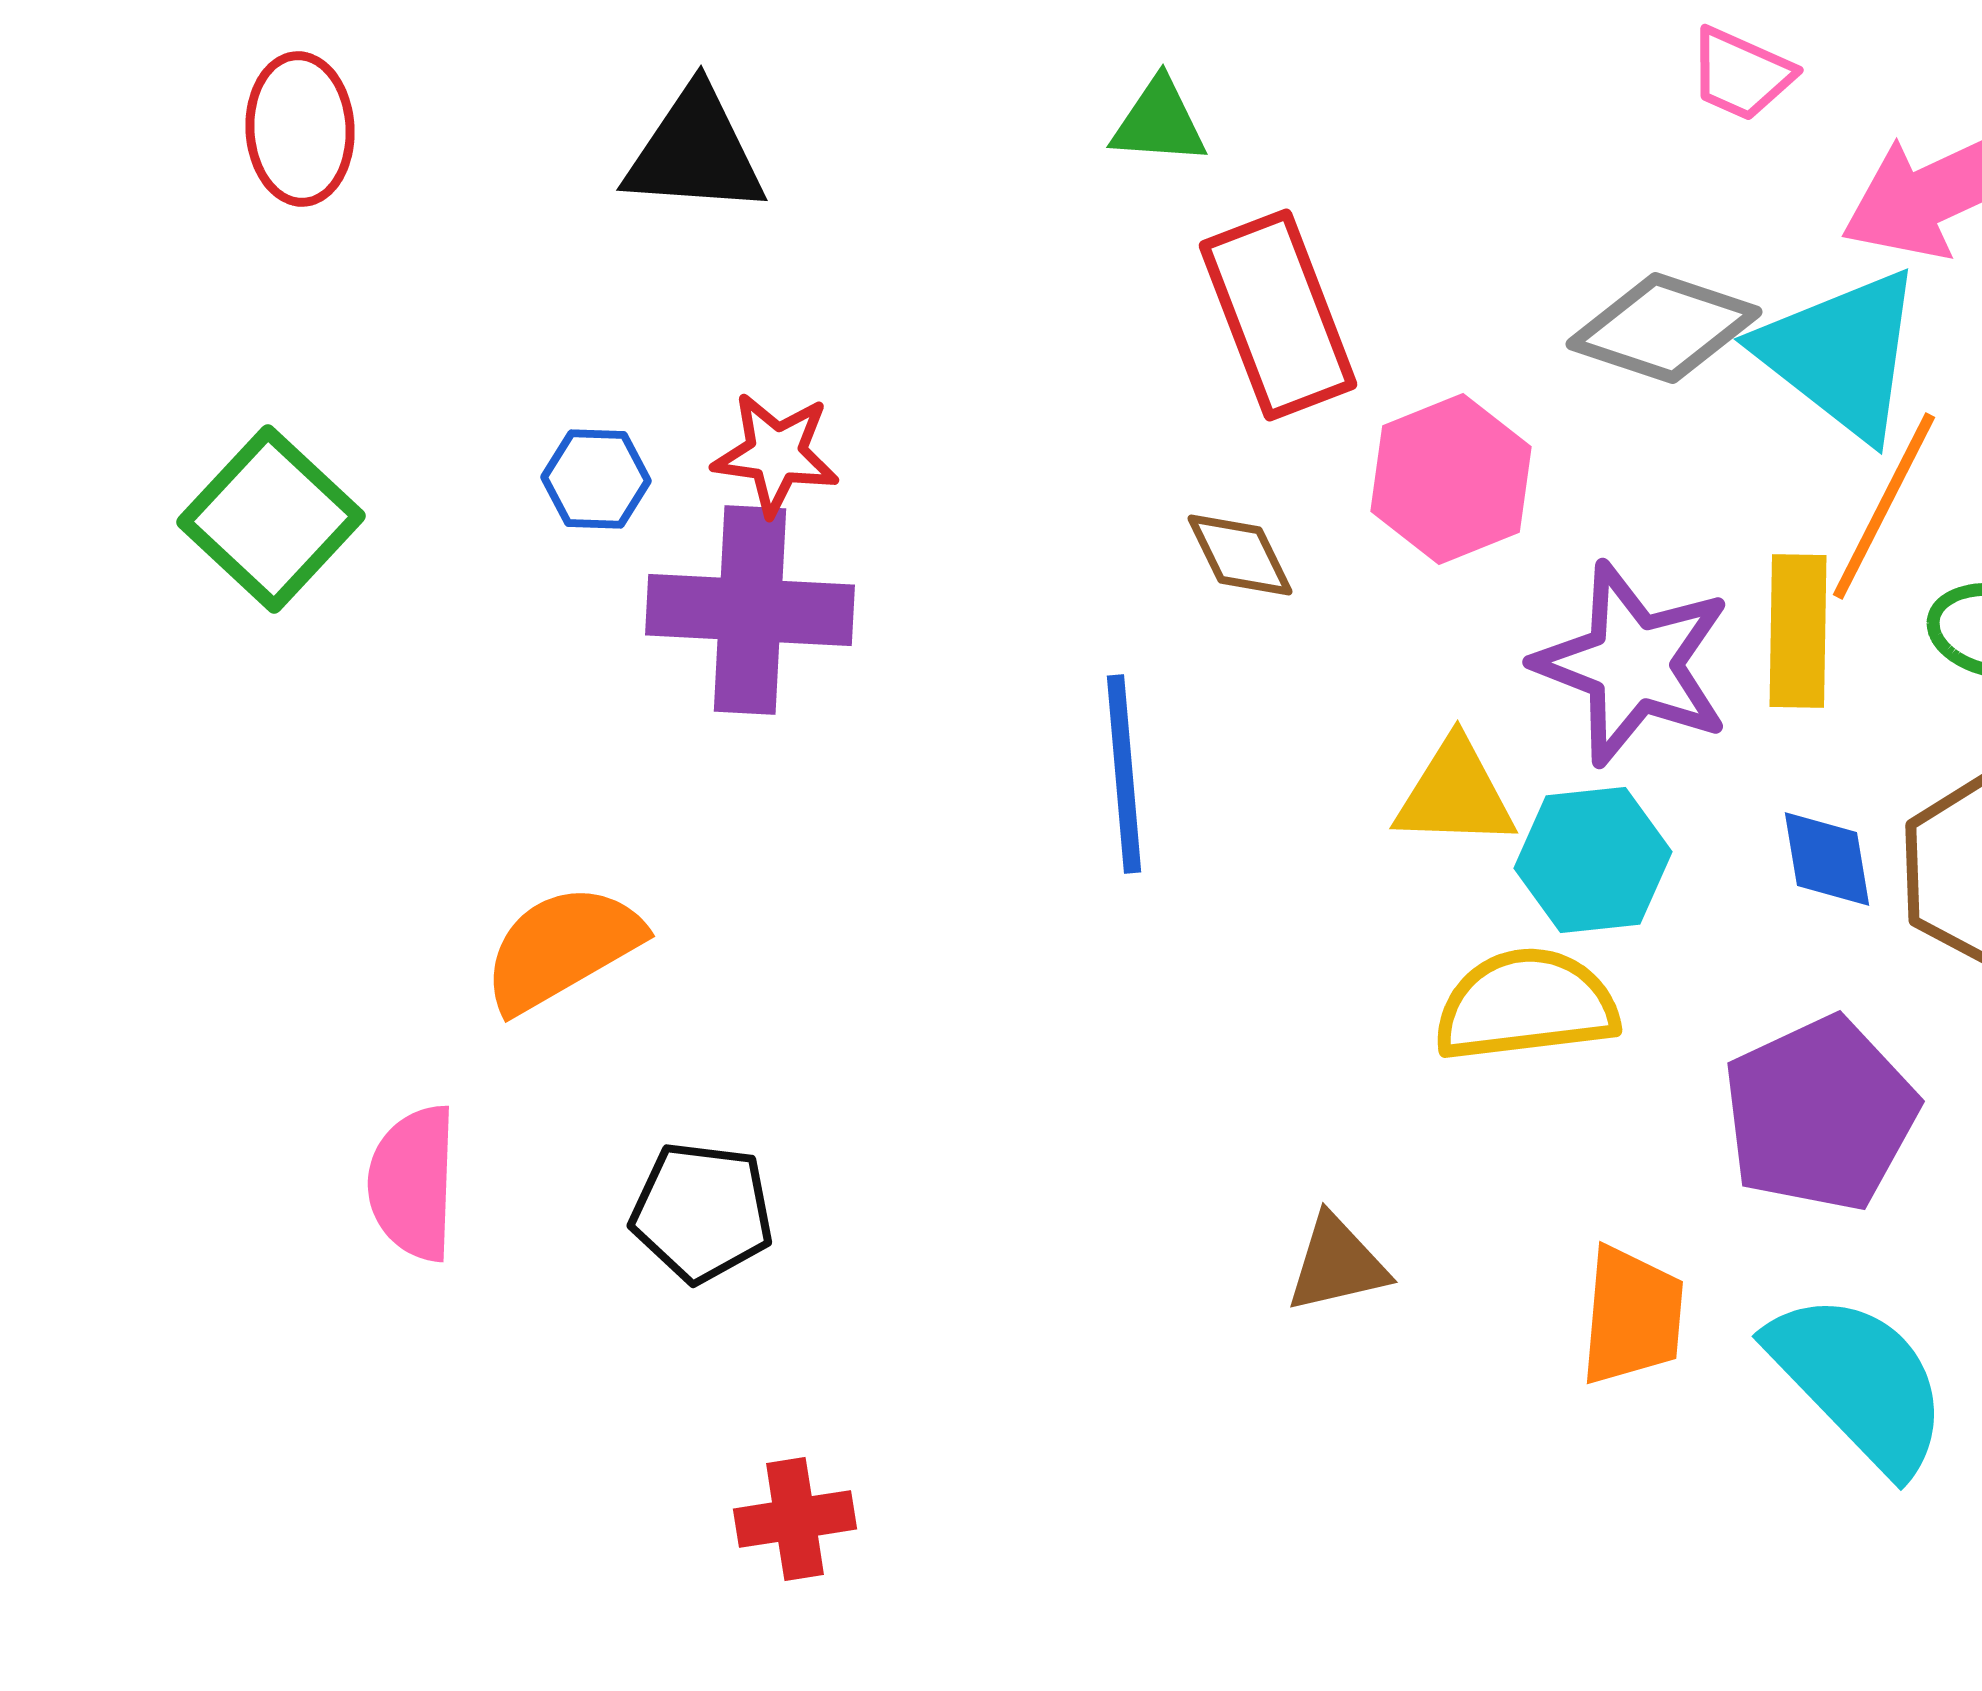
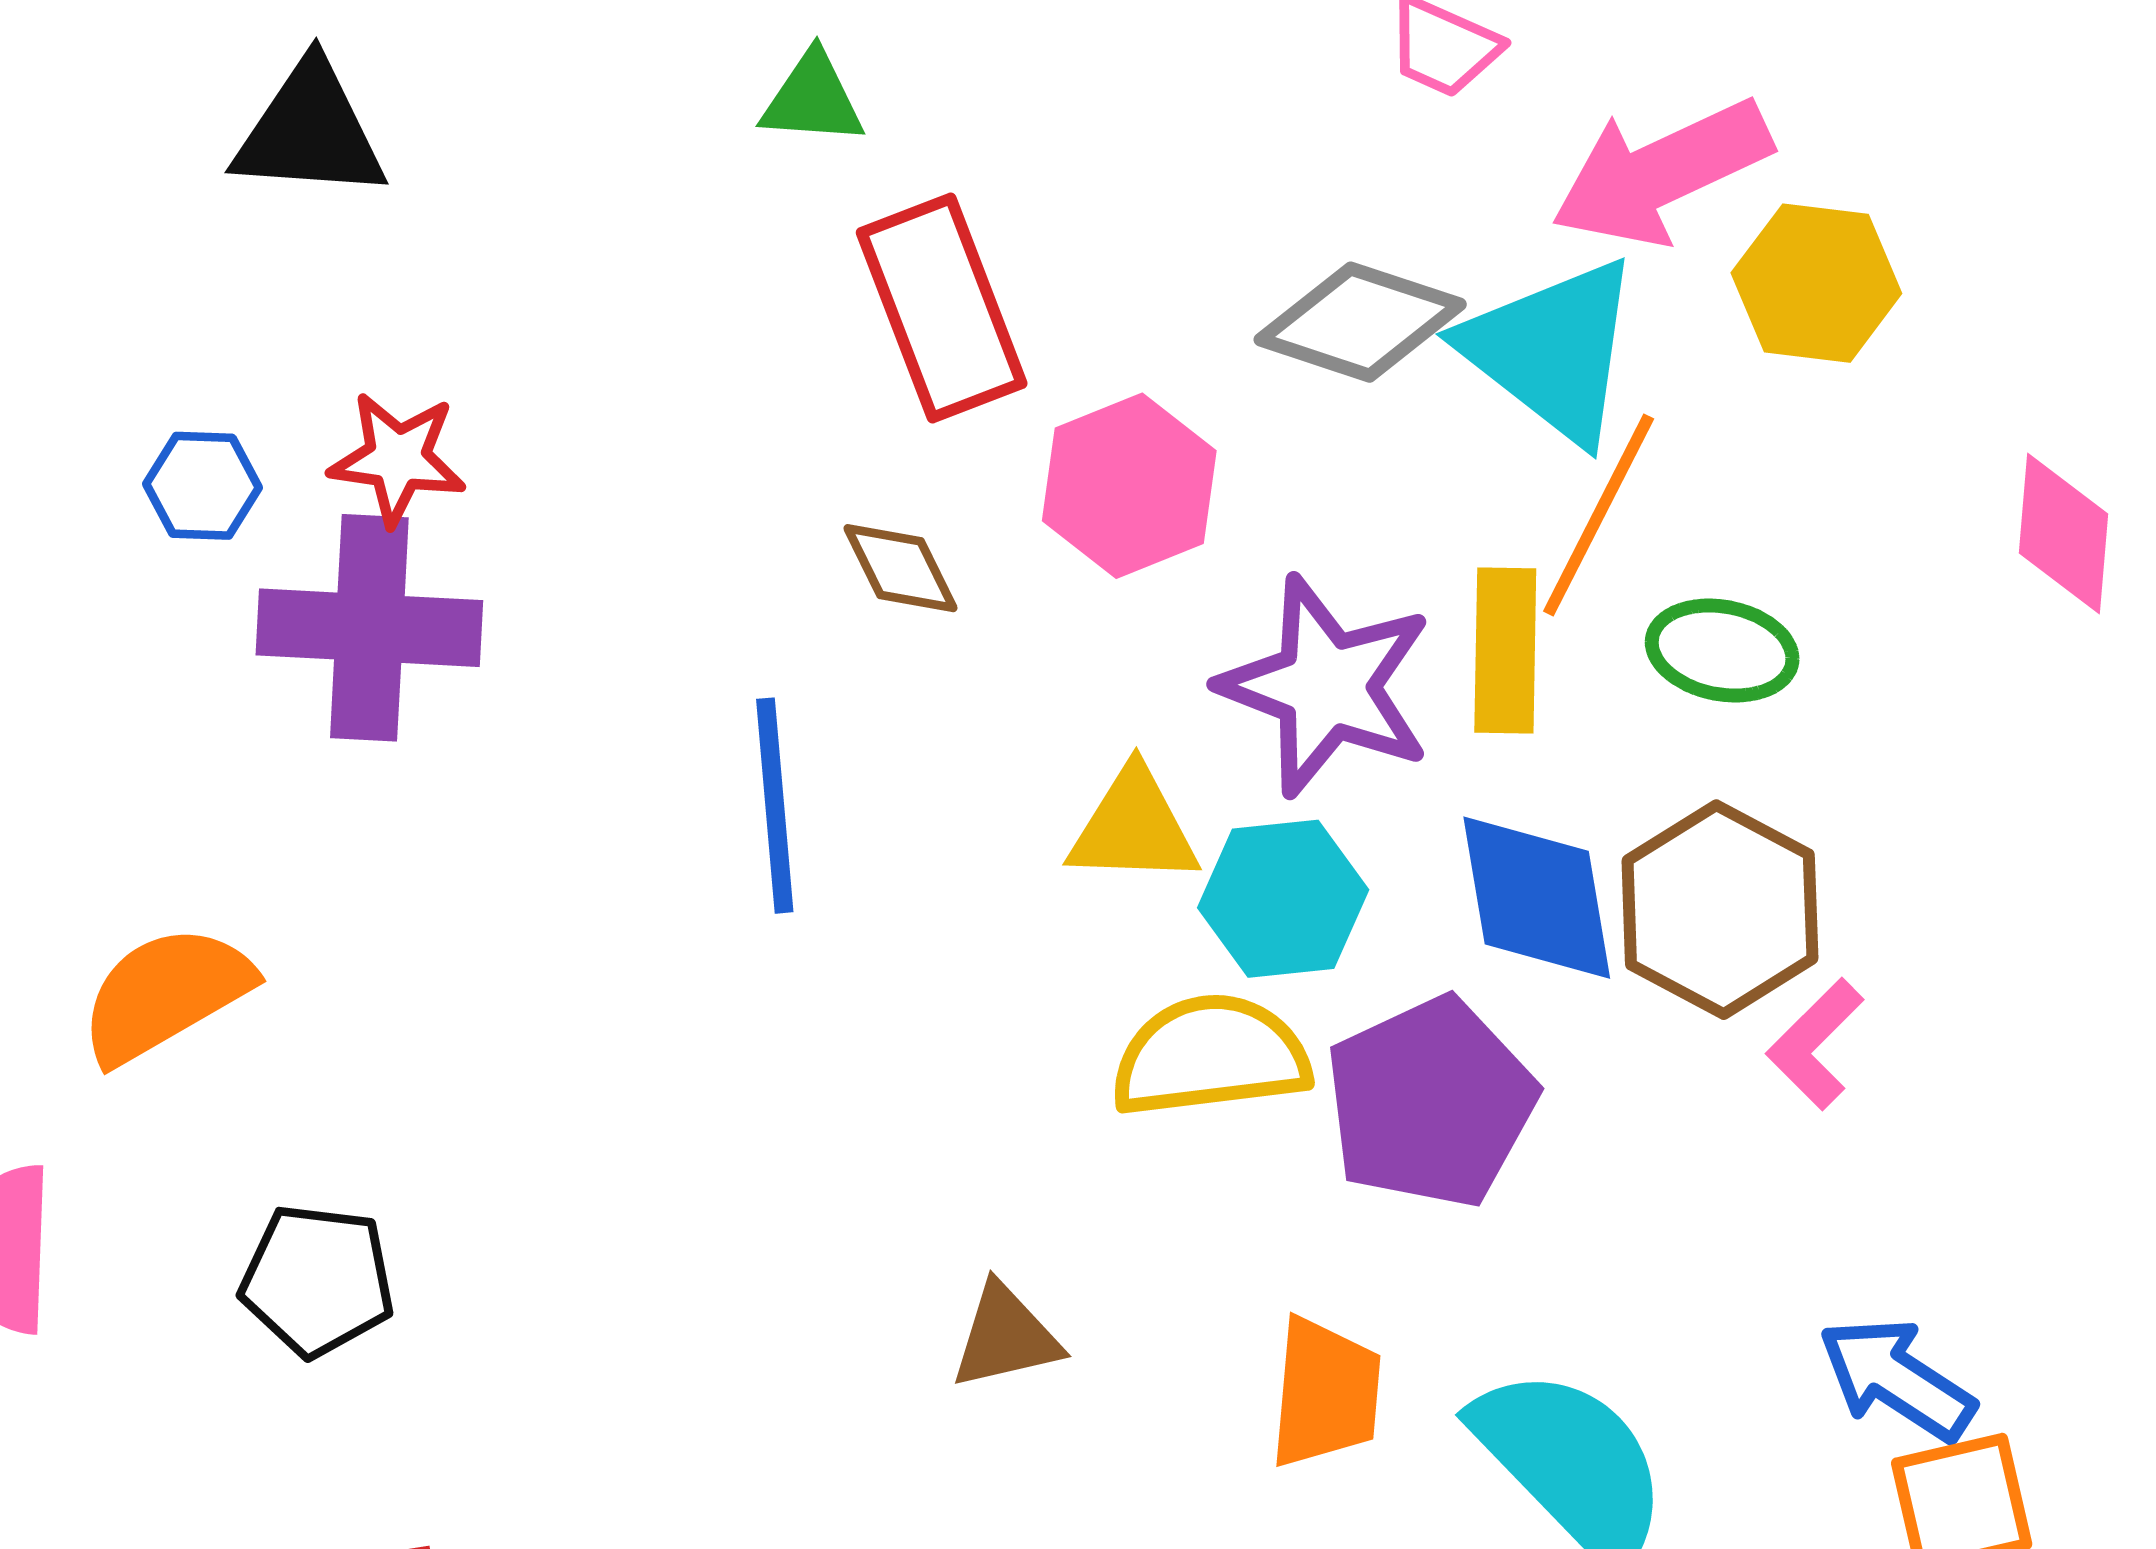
blue diamond: (1827, 859) -> (1537, 898), size x1.6
purple pentagon: (1820, 1114) -> (1431, 1102), moved

